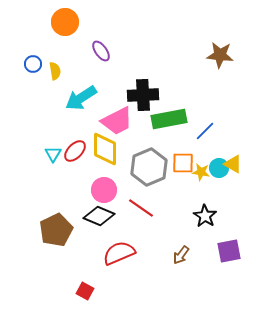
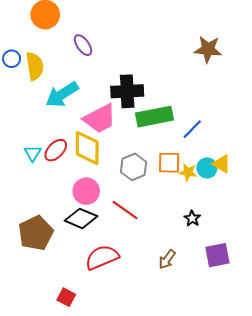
yellow semicircle: (55, 71) -> (35, 66), size x1.5
gray hexagon: (149, 167) -> (133, 167), size x0.7
black star: (205, 216) -> (192, 218), size x0.7

